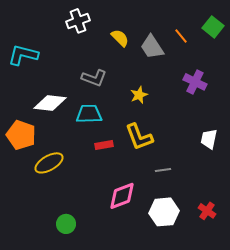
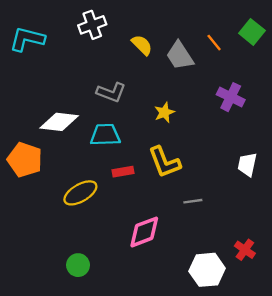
cyan L-shape: (23, 55) -> (27, 39), moved
yellow ellipse: (49, 163) -> (80, 193), moved
white hexagon: (164, 212) -> (207, 270), moved

